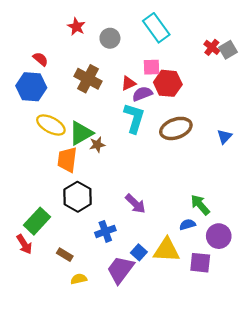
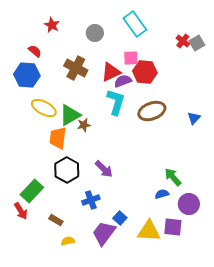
red star: (76, 27) -> (52, 25), moved
red triangle: (128, 83) -> (111, 72), size x1.5
purple arrow: (135, 204) -> (104, 169), moved
yellow triangle: (167, 250) -> (149, 231), moved

